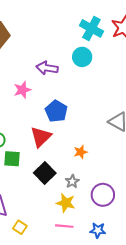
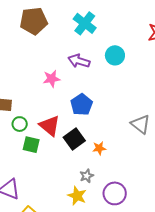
cyan cross: (91, 28) -> (85, 23), moved
red triangle: (41, 137) -> (50, 126), moved, turned -45
black square: (45, 173) -> (74, 139), moved

